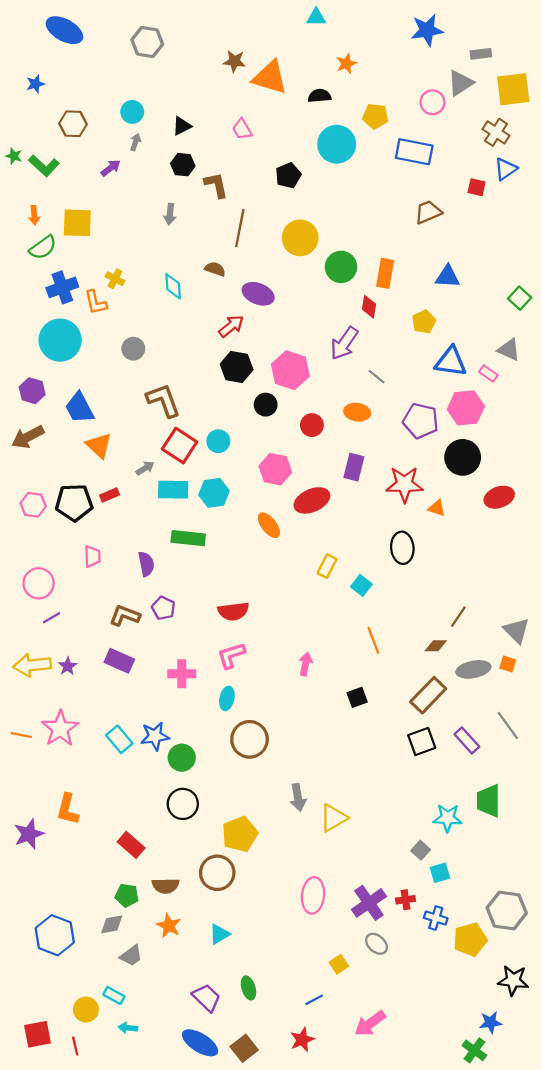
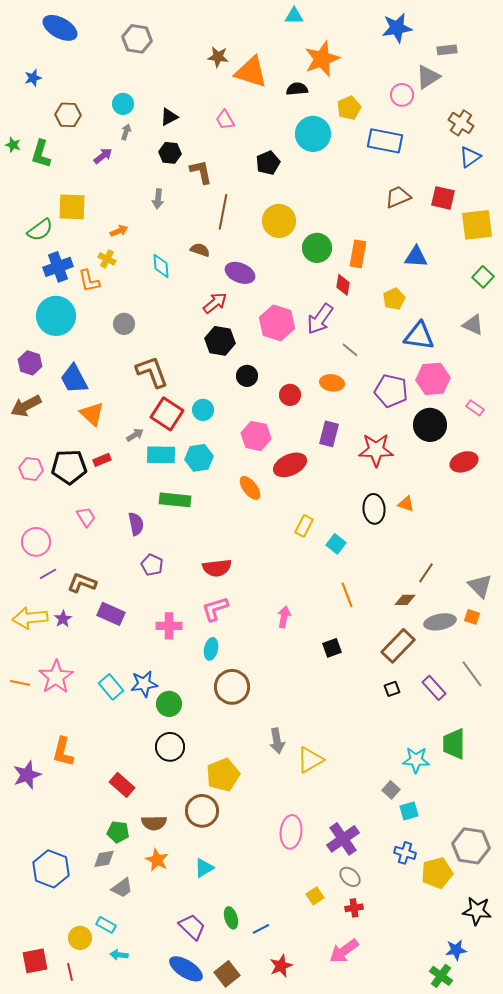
orange star: (346, 63) -> (322, 59), size x1.8
yellow square: (513, 89) -> (477, 225), moved
yellow pentagon: (375, 116) -> (349, 108), turned -30
green L-shape: (44, 166) -> (41, 154), turned 64
red square: (477, 187) -> (443, 198), moved, size x1.4
orange arrow: (34, 215) -> (119, 231), moved, turned -108
pink hexagon: (290, 370) -> (277, 323), moved
pink rectangle: (488, 373) -> (475, 408), moved
orange triangle: (437, 508) -> (406, 504), moved
pink trapezoid: (92, 556) -> (86, 517), turned -30
brown L-shape: (125, 616) -> (82, 583), moved
black square: (422, 742) -> (392, 689), size x0.6
red cross: (406, 900) -> (354, 908), moved
blue line: (314, 1000) -> (261, 929), moved

